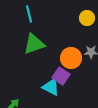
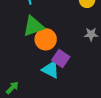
orange circle: (71, 58) -> (46, 39), moved

